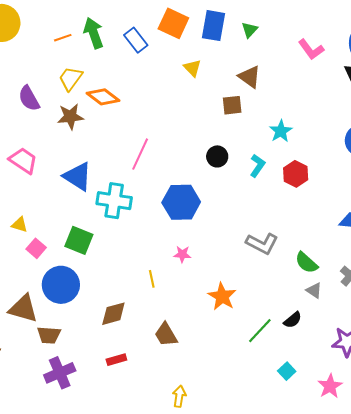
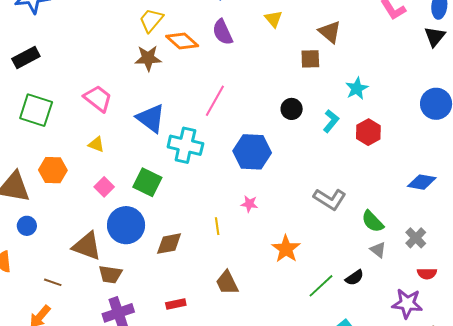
purple semicircle: (29, 98) -> (223, 32), moved
yellow triangle: (20, 225) -> (96, 144), moved
brown diamond: (113, 314) -> (169, 244), moved

